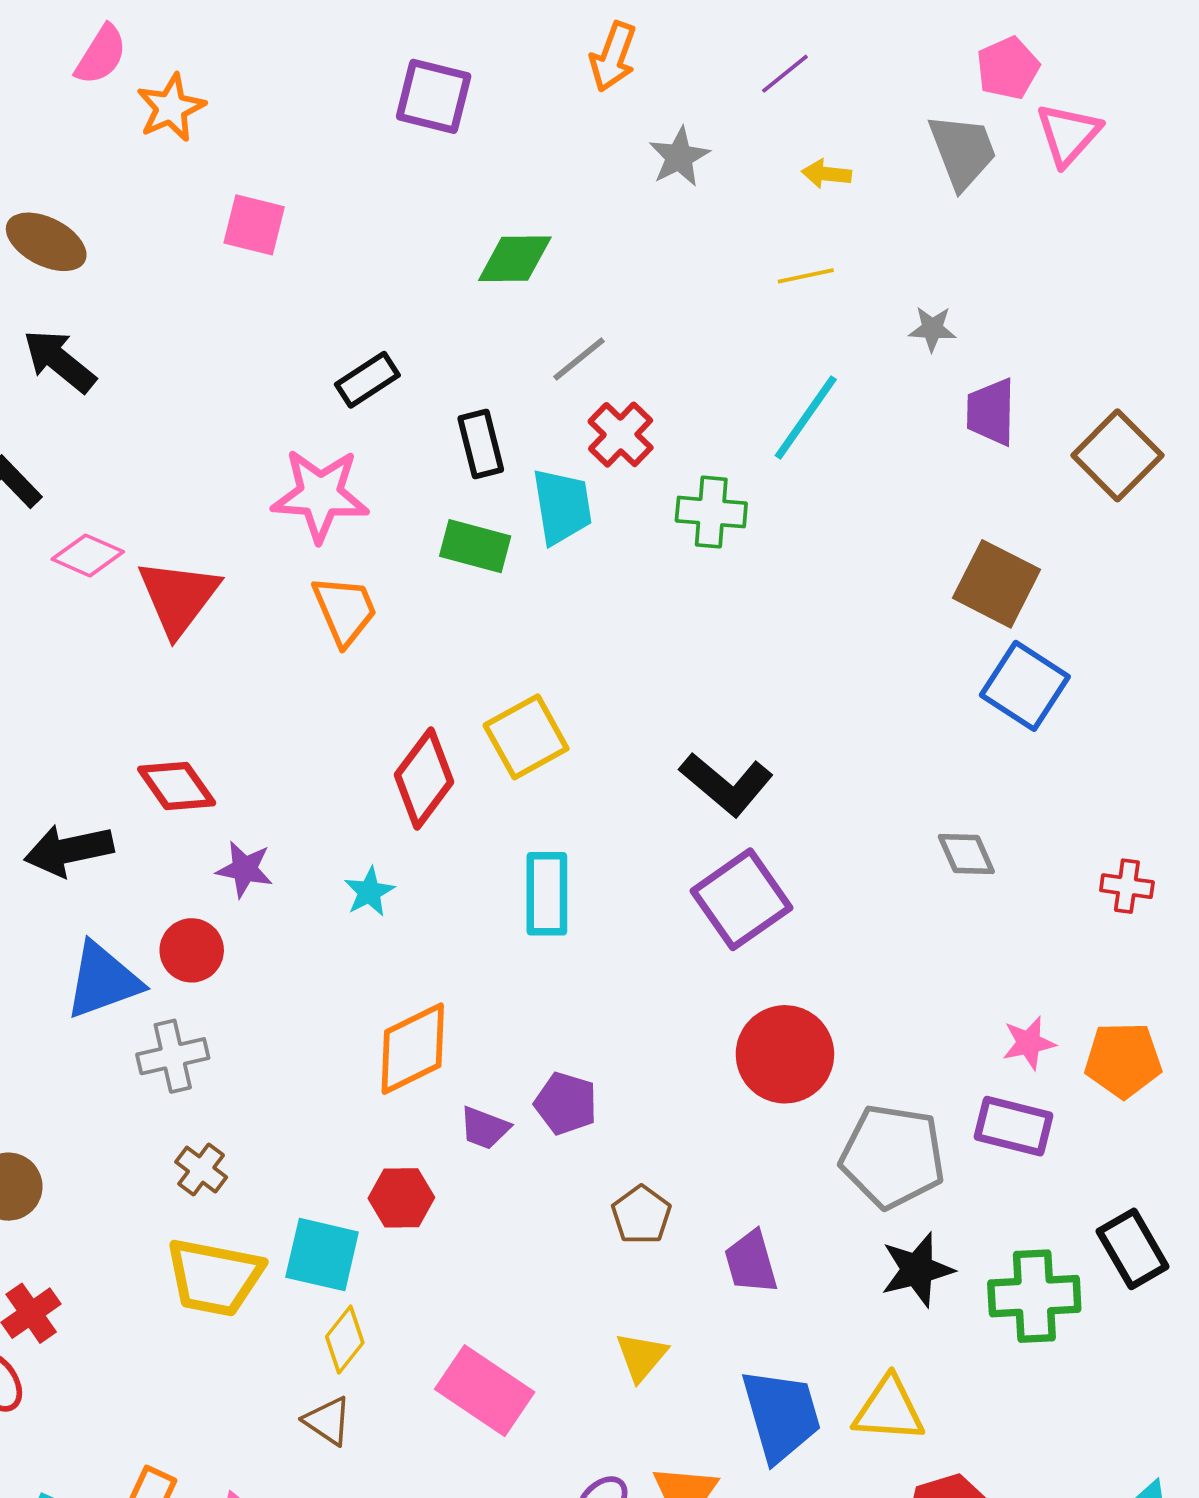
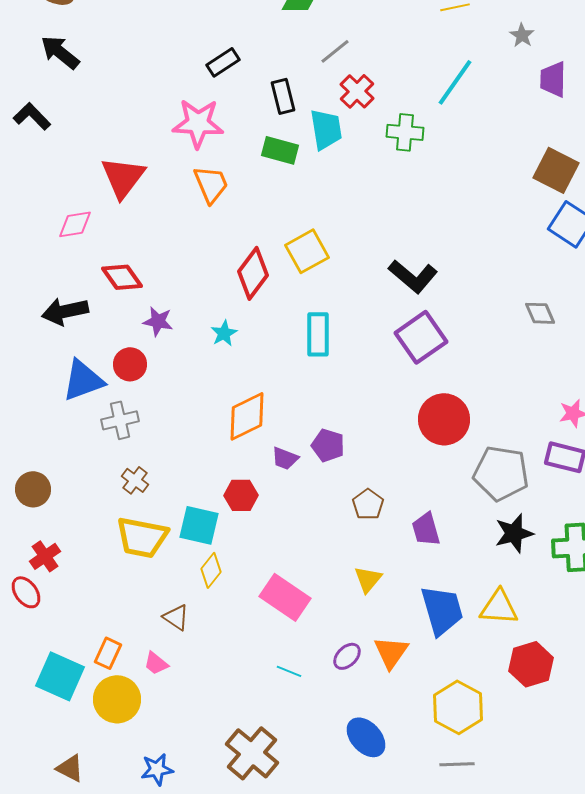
gray star: (932, 329) -> (522, 35), turned 30
pink diamond: (88, 555) -> (75, 224), moved, turned -33
brown triangle: (328, 1421) -> (176, 617), moved

